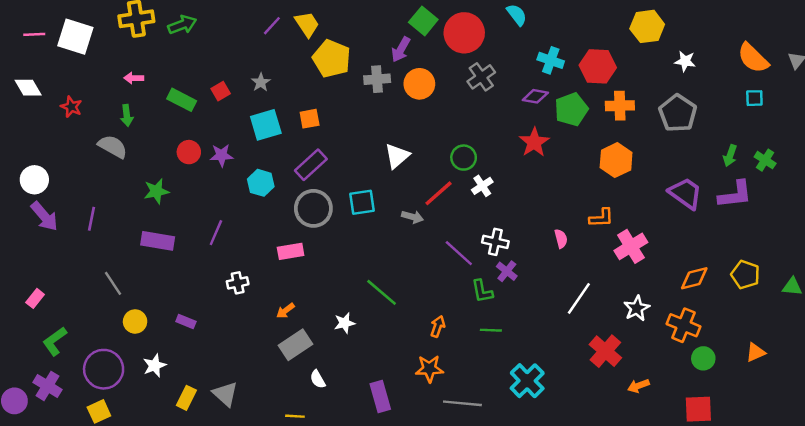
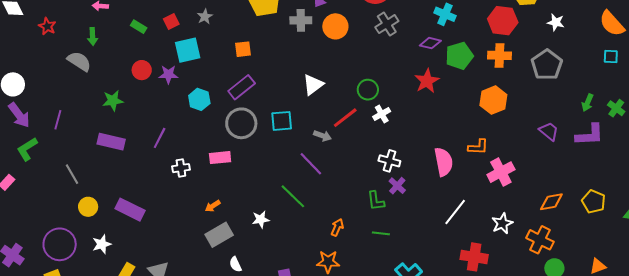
red hexagon: (598, 66) -> (503, 21), moved
green rectangle: (182, 100) -> (139, 27), size x0.7
cyan square: (266, 125) -> (188, 50), moved
purple trapezoid: (686, 193) -> (549, 131), size x0.7
pink semicircle: (561, 239) -> (444, 162), size x1.8
purple line: (459, 253) -> (311, 164), moved
white cross: (238, 283) -> (181, 168), moved
purple rectangle: (186, 322) -> (130, 210), size x1.8
green L-shape: (55, 341) -> (27, 149), moved
red cross: (605, 351) -> (474, 257), turned -36

